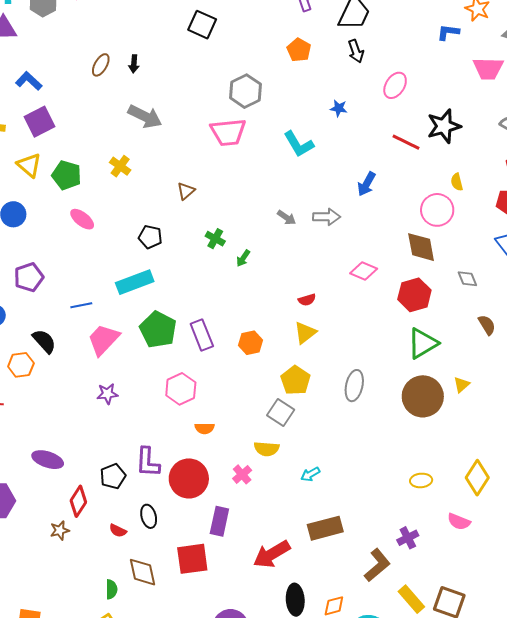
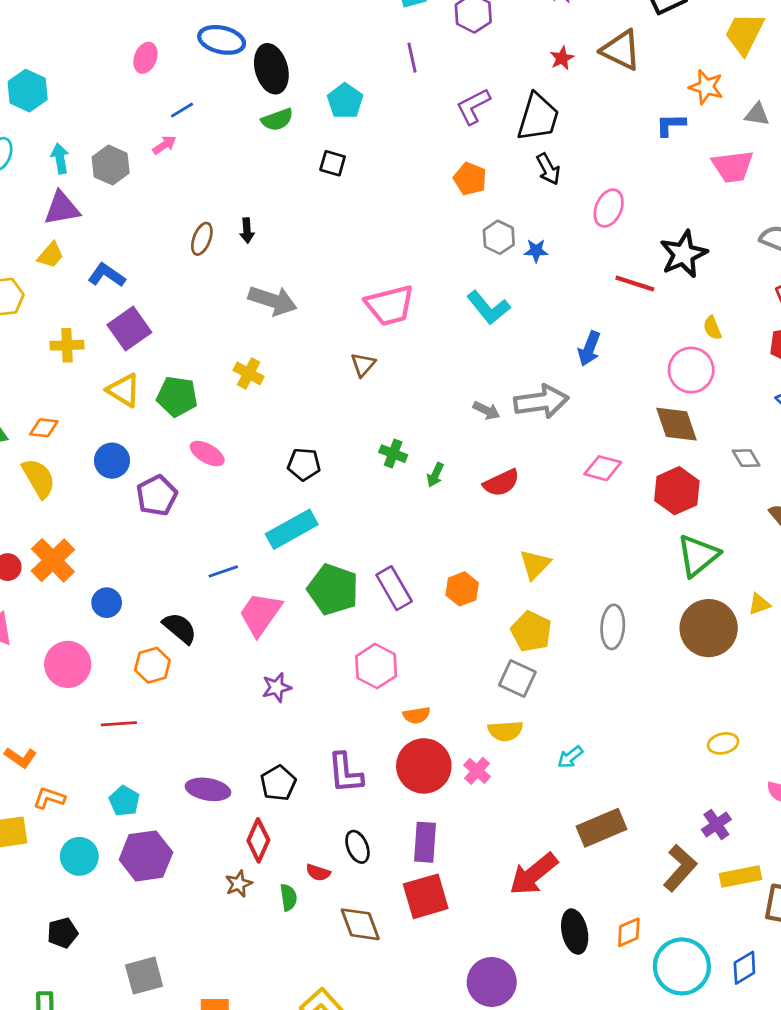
black square: (202, 25) -> (333, 163), size x0.7
gray hexagon: (246, 91) -> (499, 237), moved, size x0.7
brown triangle: (186, 191) -> (363, 365), moved
gray arrow: (327, 217) -> (541, 401), size x1.4
purple pentagon: (29, 277) -> (157, 495), moved
red semicircle: (307, 300) -> (501, 483), moved, size x1.5
yellow triangle: (461, 385) -> (759, 604), turned 30
black pentagon: (113, 476) -> (278, 783), moved
red circle: (189, 478) -> (424, 766), moved
purple rectangle: (219, 521) -> (425, 842), moved
green semicircle: (111, 589) -> (288, 897), moved
yellow rectangle: (411, 599) -> (740, 876), moved, turned -52

